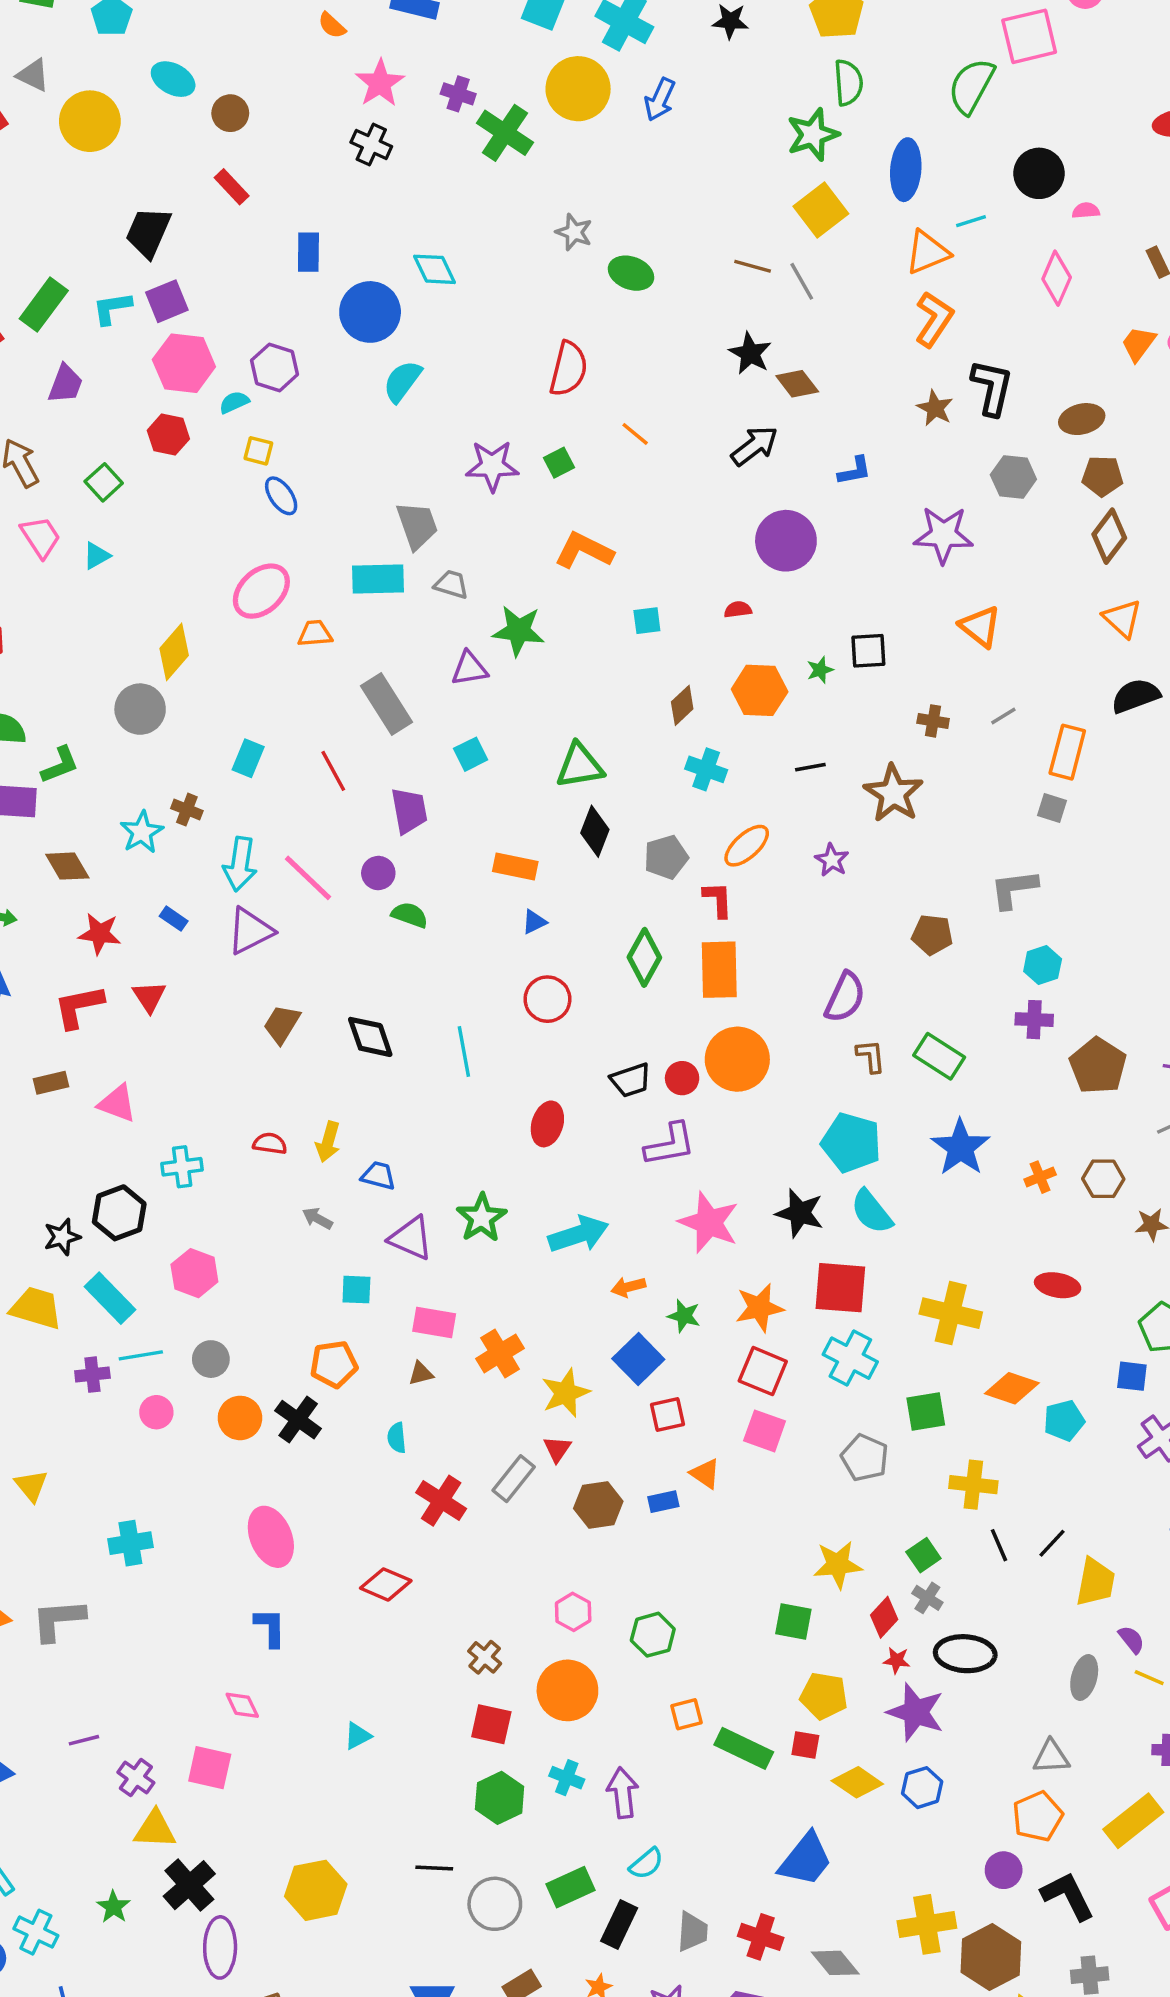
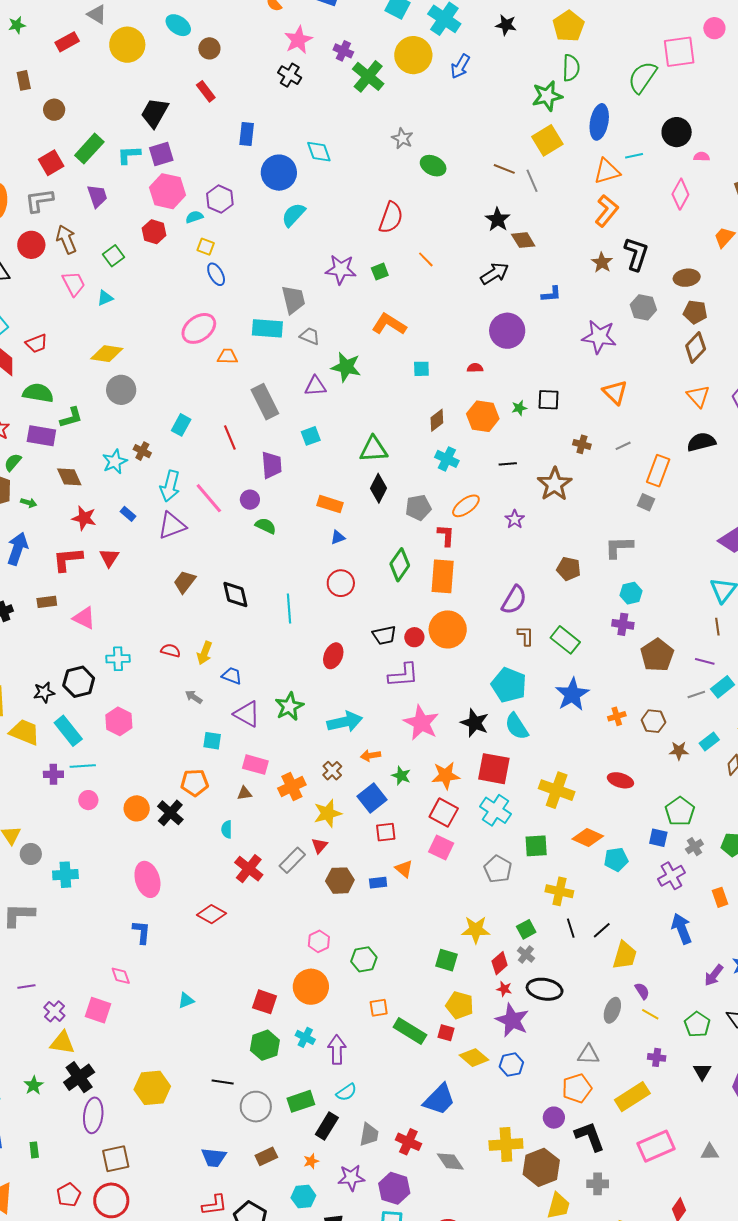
purple trapezoid: (65, 384) -> (97, 196), turned -45
yellow diamond: (174, 652) -> (107, 354), moved, turned 52
gray circle: (211, 1359) -> (31, 854), moved
brown cross: (485, 1657) -> (332, 771), moved

